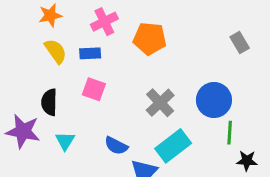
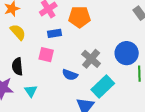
blue rectangle: (90, 53) -> (54, 33), moved
blue semicircle: (116, 146) -> (70, 75), moved

